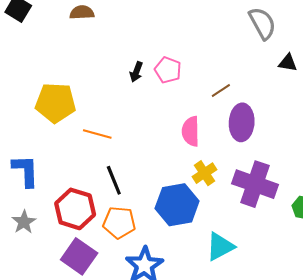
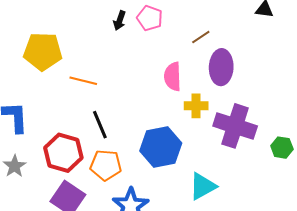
yellow cross: (204, 173) -> (196, 106), moved, turned 35

